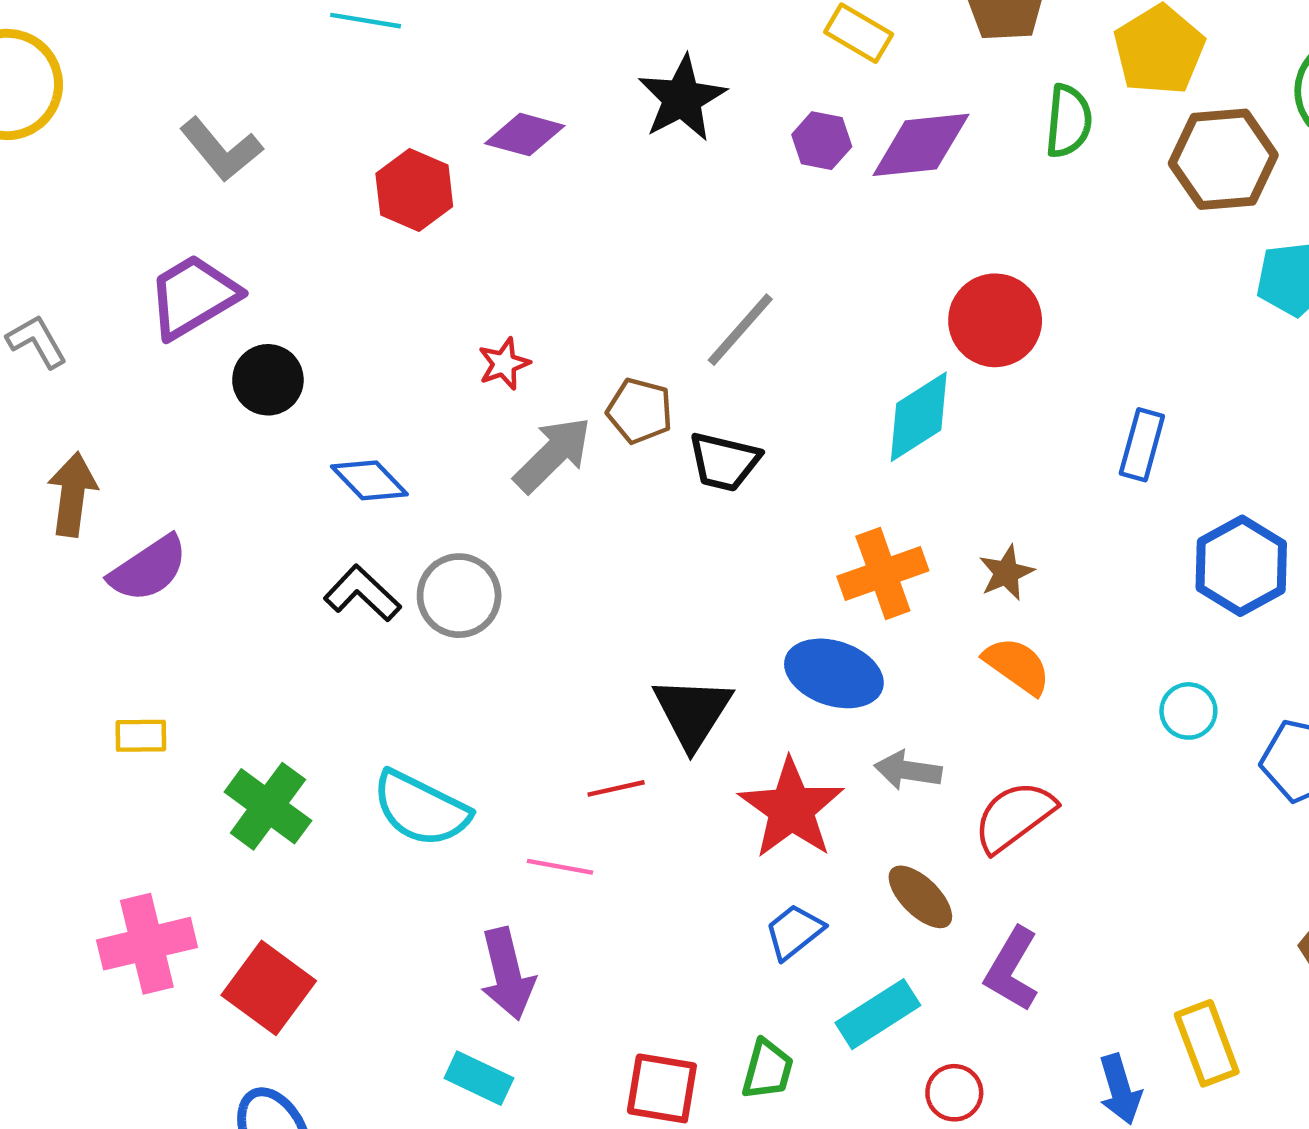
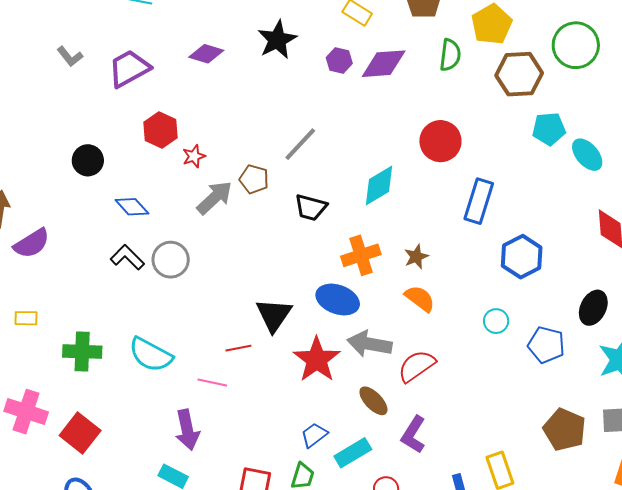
gray L-shape: (221, 150) -> (70, 56), size x0.7
red hexagon: (414, 190) -> (161, 130), moved
purple trapezoid: (193, 296) -> (129, 68), moved
red circle: (995, 320) -> (440, 141), moved
blue rectangle: (1142, 445) -> (479, 201), size x1.4
black trapezoid: (724, 462) -> (311, 207), moved
gray arrow: (908, 770) -> (370, 344), size x1.5
green cross: (268, 806) -> (82, 352), turned -36
blue trapezoid: (794, 932) -> (314, 435), moved
pink cross: (147, 944) -> (26, 412), turned 30

